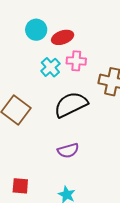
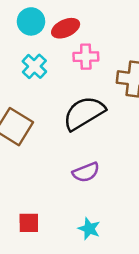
cyan cross: (50, 67) -> (34, 66), moved

